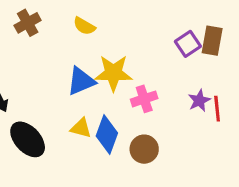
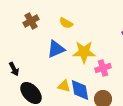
blue triangle: (81, 81) -> (56, 49), moved
blue diamond: (107, 135) -> (80, 90), turned -30

